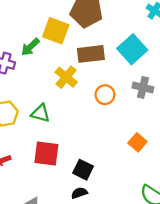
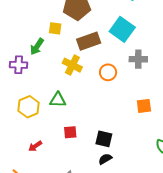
yellow square: (56, 31) -> (55, 28), size x0.6
orange square: (137, 142) -> (144, 106), turned -35
red square: (46, 153) -> (70, 132), size x0.6

